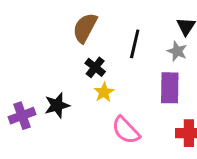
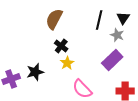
black line: (135, 44) -> (99, 20), moved
purple rectangle: (170, 88) -> (112, 60), turned 45

